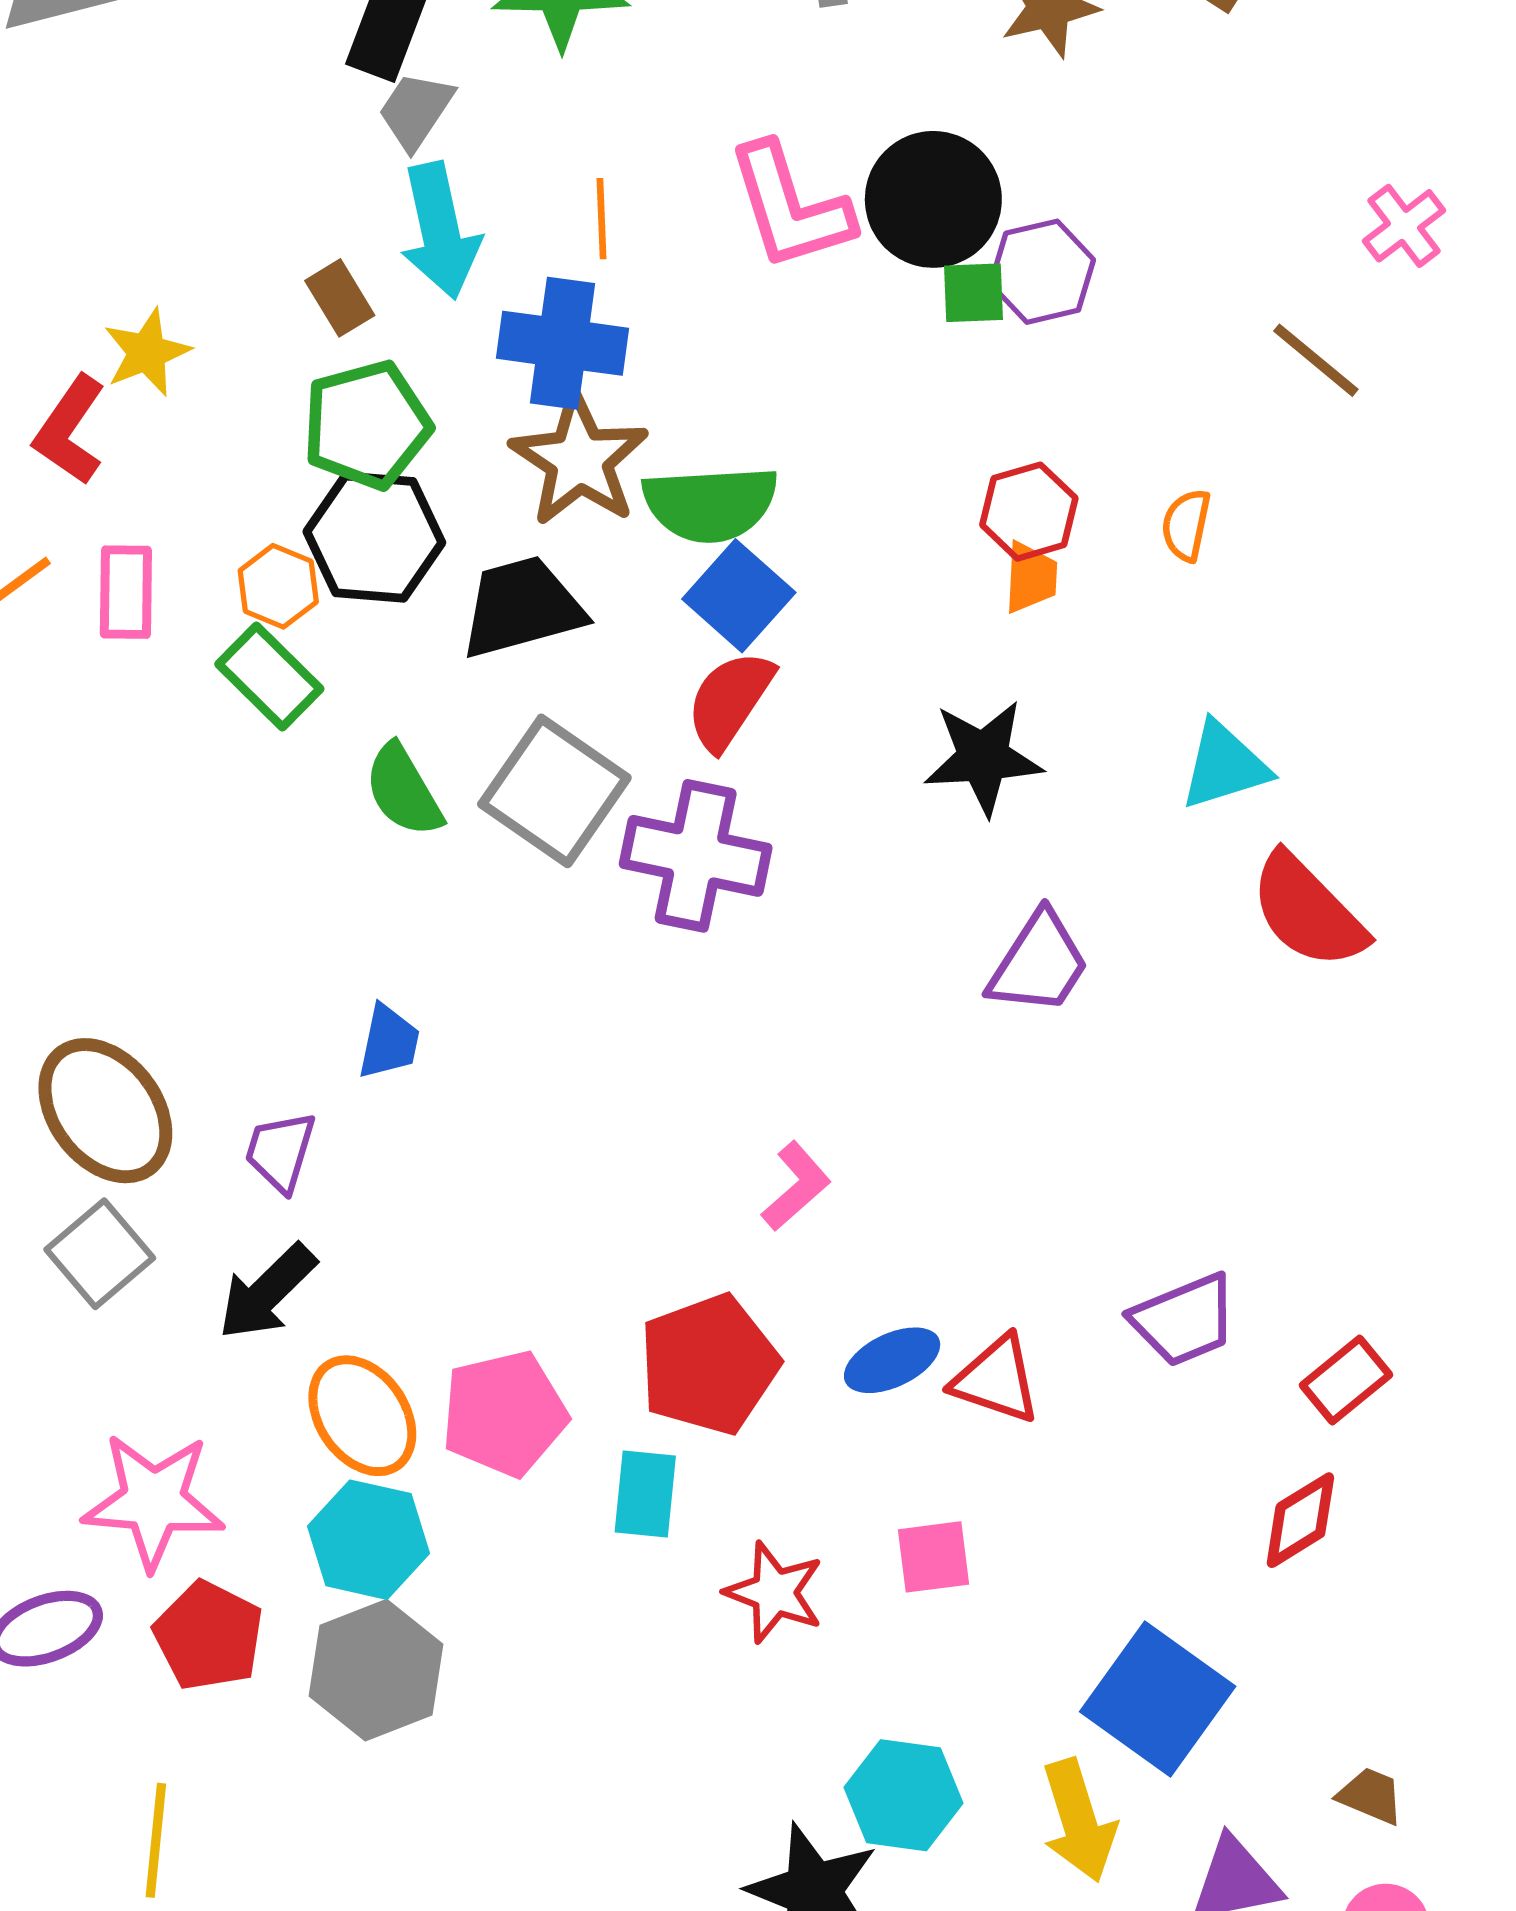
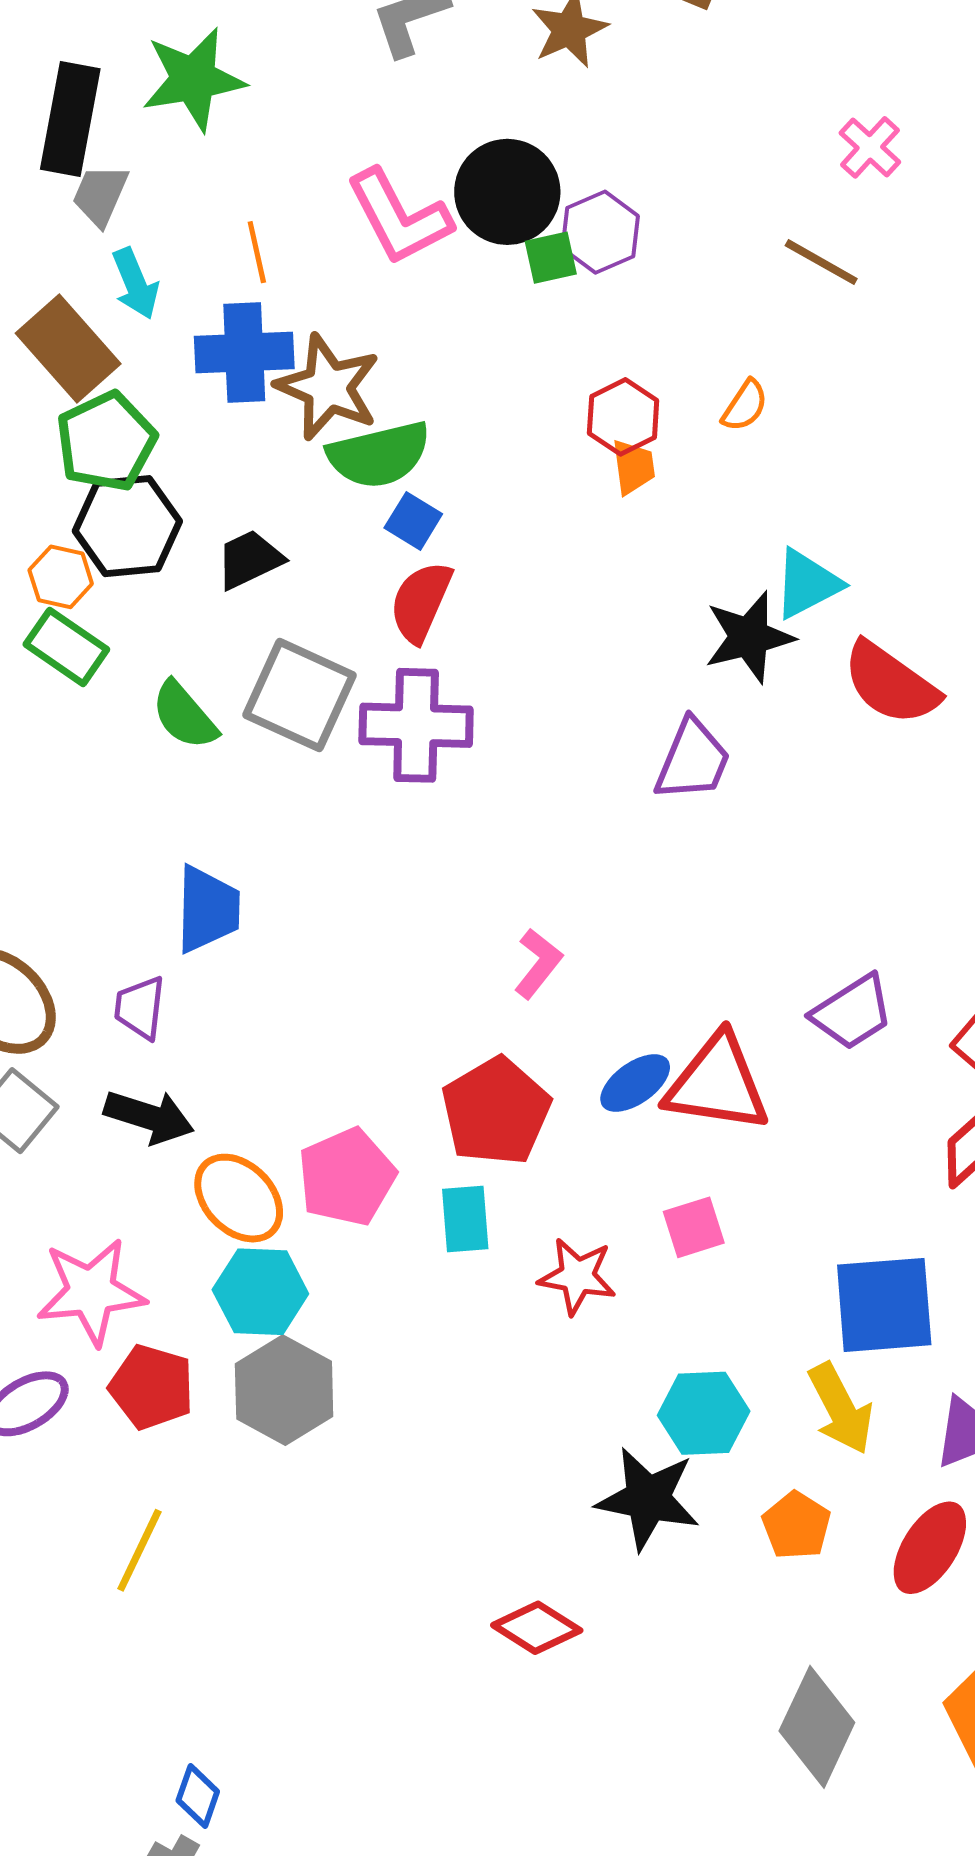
cyan arrow: (440, 231) -> (135, 284), size x0.7
brown rectangle: (340, 298) -> (68, 349), size x1.8
brown star: (579, 460) -> (328, 387), moved
orange semicircle: (1186, 525) -> (745, 406), turned -148
blue square: (739, 596) -> (413, 521), size x0.7
black trapezoid: (522, 607) -> (249, 560), size x0.7
black star: (983, 757) -> (749, 637), moved
blue trapezoid: (389, 1042) -> (208, 909), size x1.5
black arrow: (267, 1292) -> (149, 1117), turned -108
red triangle: (996, 1380) -> (717, 1083), size x1.5
blue square: (1158, 1699) -> (884, 1305), turned -30
yellow line: (156, 1840) -> (139, 1550), turned 30

